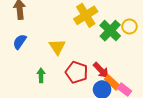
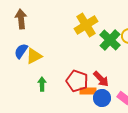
yellow triangle: (57, 47) -> (34, 56), moved, turned 36
orange rectangle: (112, 82) -> (88, 91), moved, turned -42

